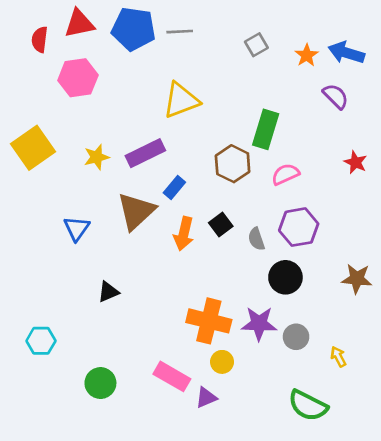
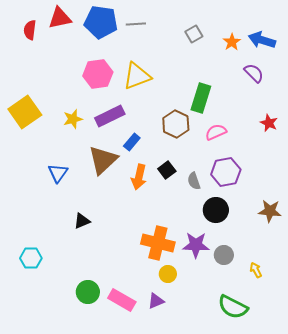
pink hexagon: (78, 78) -> (98, 74), moved
pink rectangle: (172, 376) -> (122, 300), moved
green circle: (100, 383) -> (88, 292), moved

